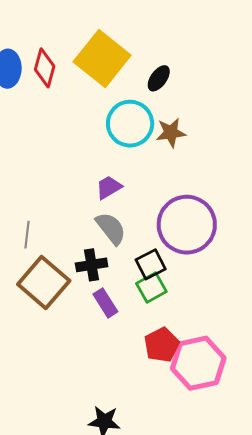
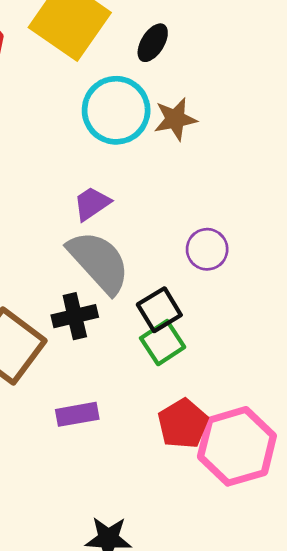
purple circle: (187, 225) -> (207, 249), size x0.5
gray semicircle: (111, 228) -> (99, 262), size x1.4
purple rectangle: (105, 303) -> (77, 414), moved, turned -64

